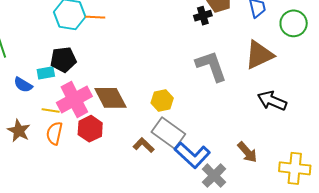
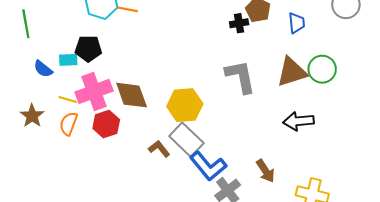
green circle: (294, 23) -> (322, 69), moved
yellow hexagon: (162, 100) -> (185, 105), size x1.5
black arrow: (272, 101) -> (299, 121), turned -36

